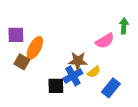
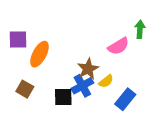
brown star: (78, 61) -> (88, 69), turned -30
brown square: (22, 62) -> (25, 89), moved

